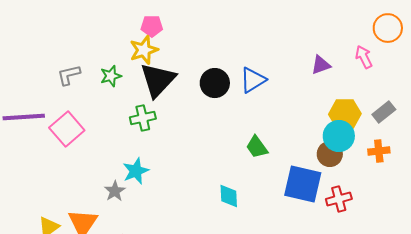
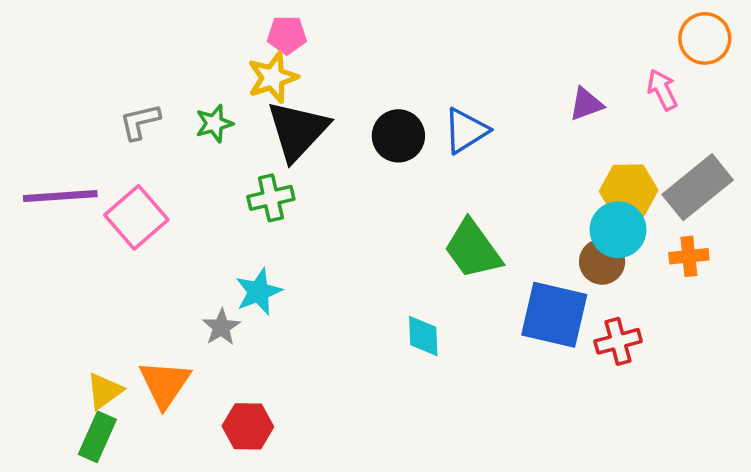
gray rectangle: (384, 112) -> (698, 187), size x1.6
green trapezoid: (257, 147) -> (473, 249), size x1.5

